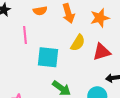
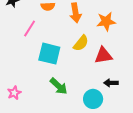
pink line: (25, 35) -> (30, 28), turned 30

